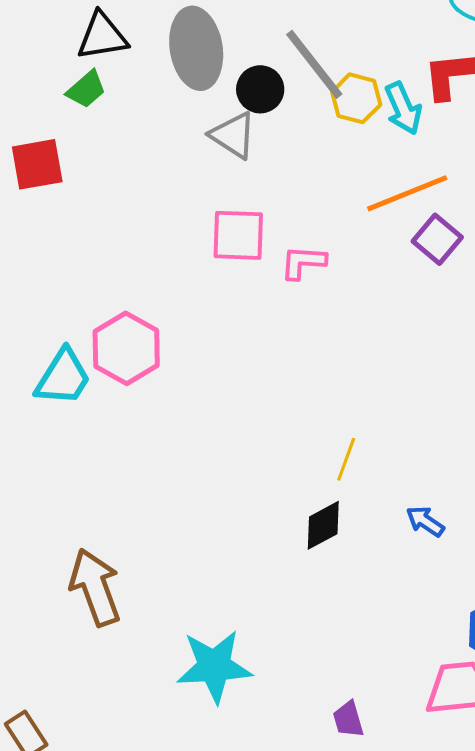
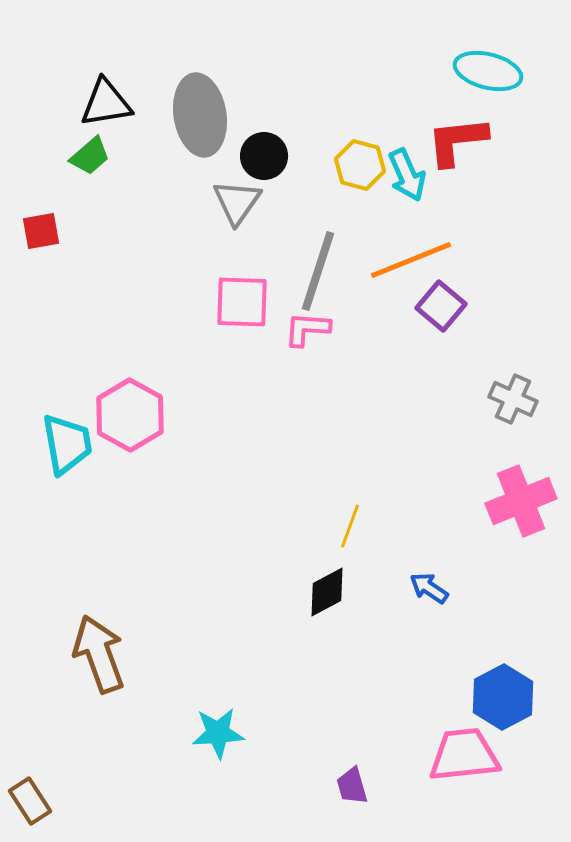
gray line: (314, 64) -> (318, 271), moved, turned 56
gray triangle: (233, 135) -> (237, 202), turned 32
red square: (37, 164) -> (41, 231), size x0.7
cyan trapezoid: (63, 377) -> (67, 444), turned -42
cyan star: (214, 666) -> (218, 733), size x0.7

